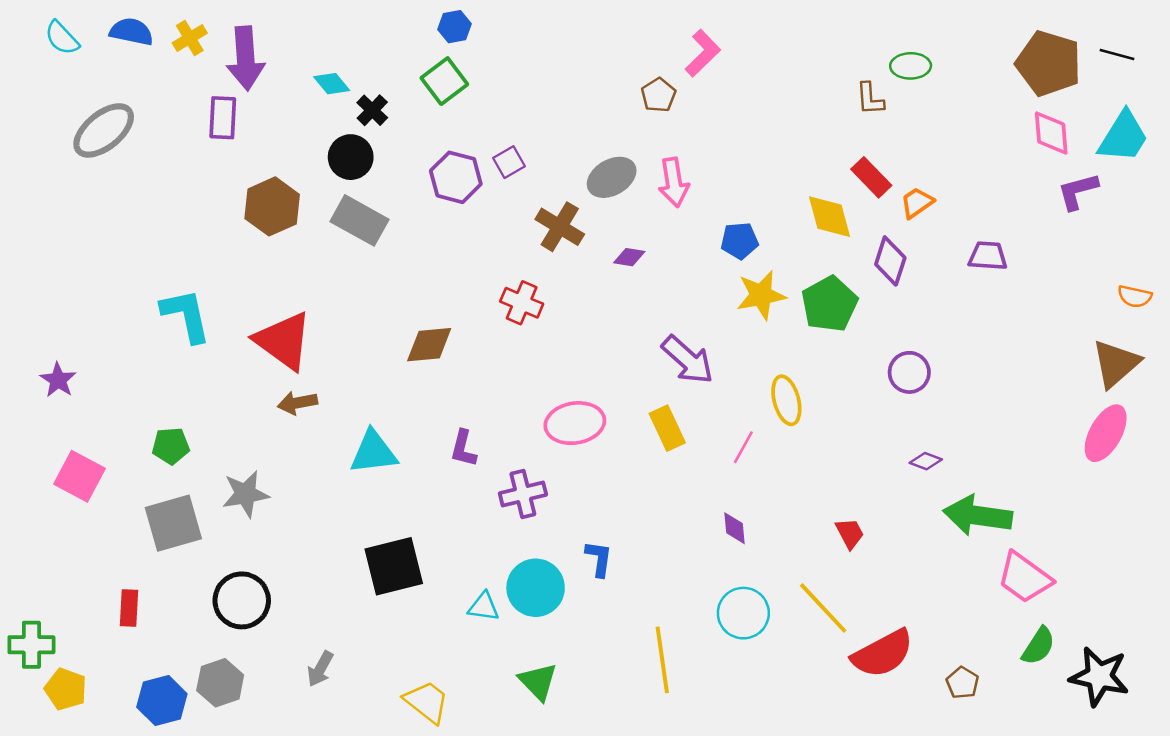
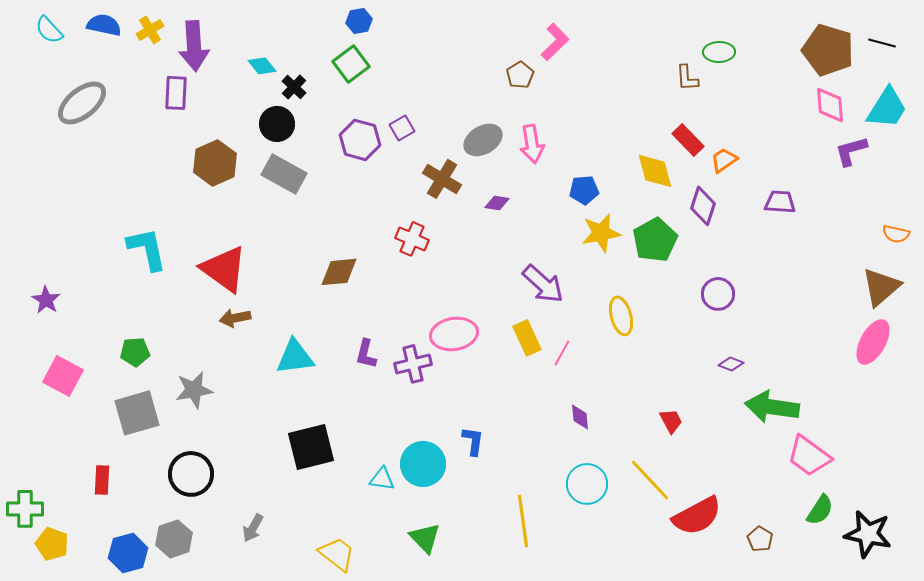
pink line: (743, 447) -> (562, 353), moved
purple cross: (523, 494) -> (413, 364), moved

